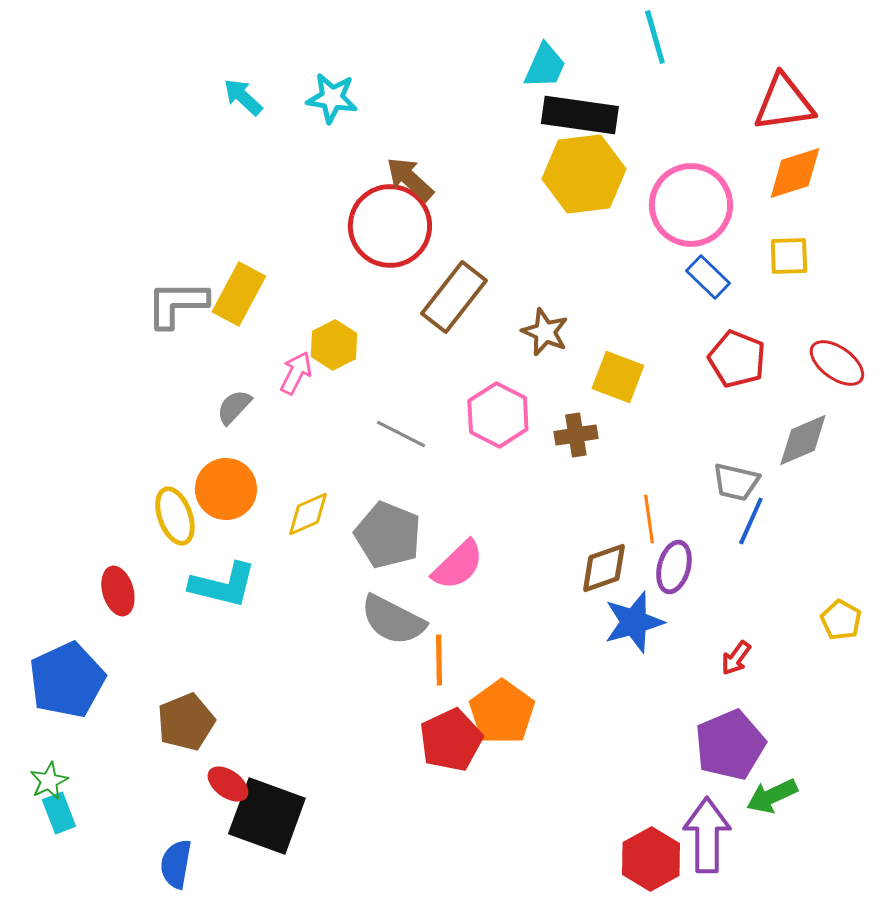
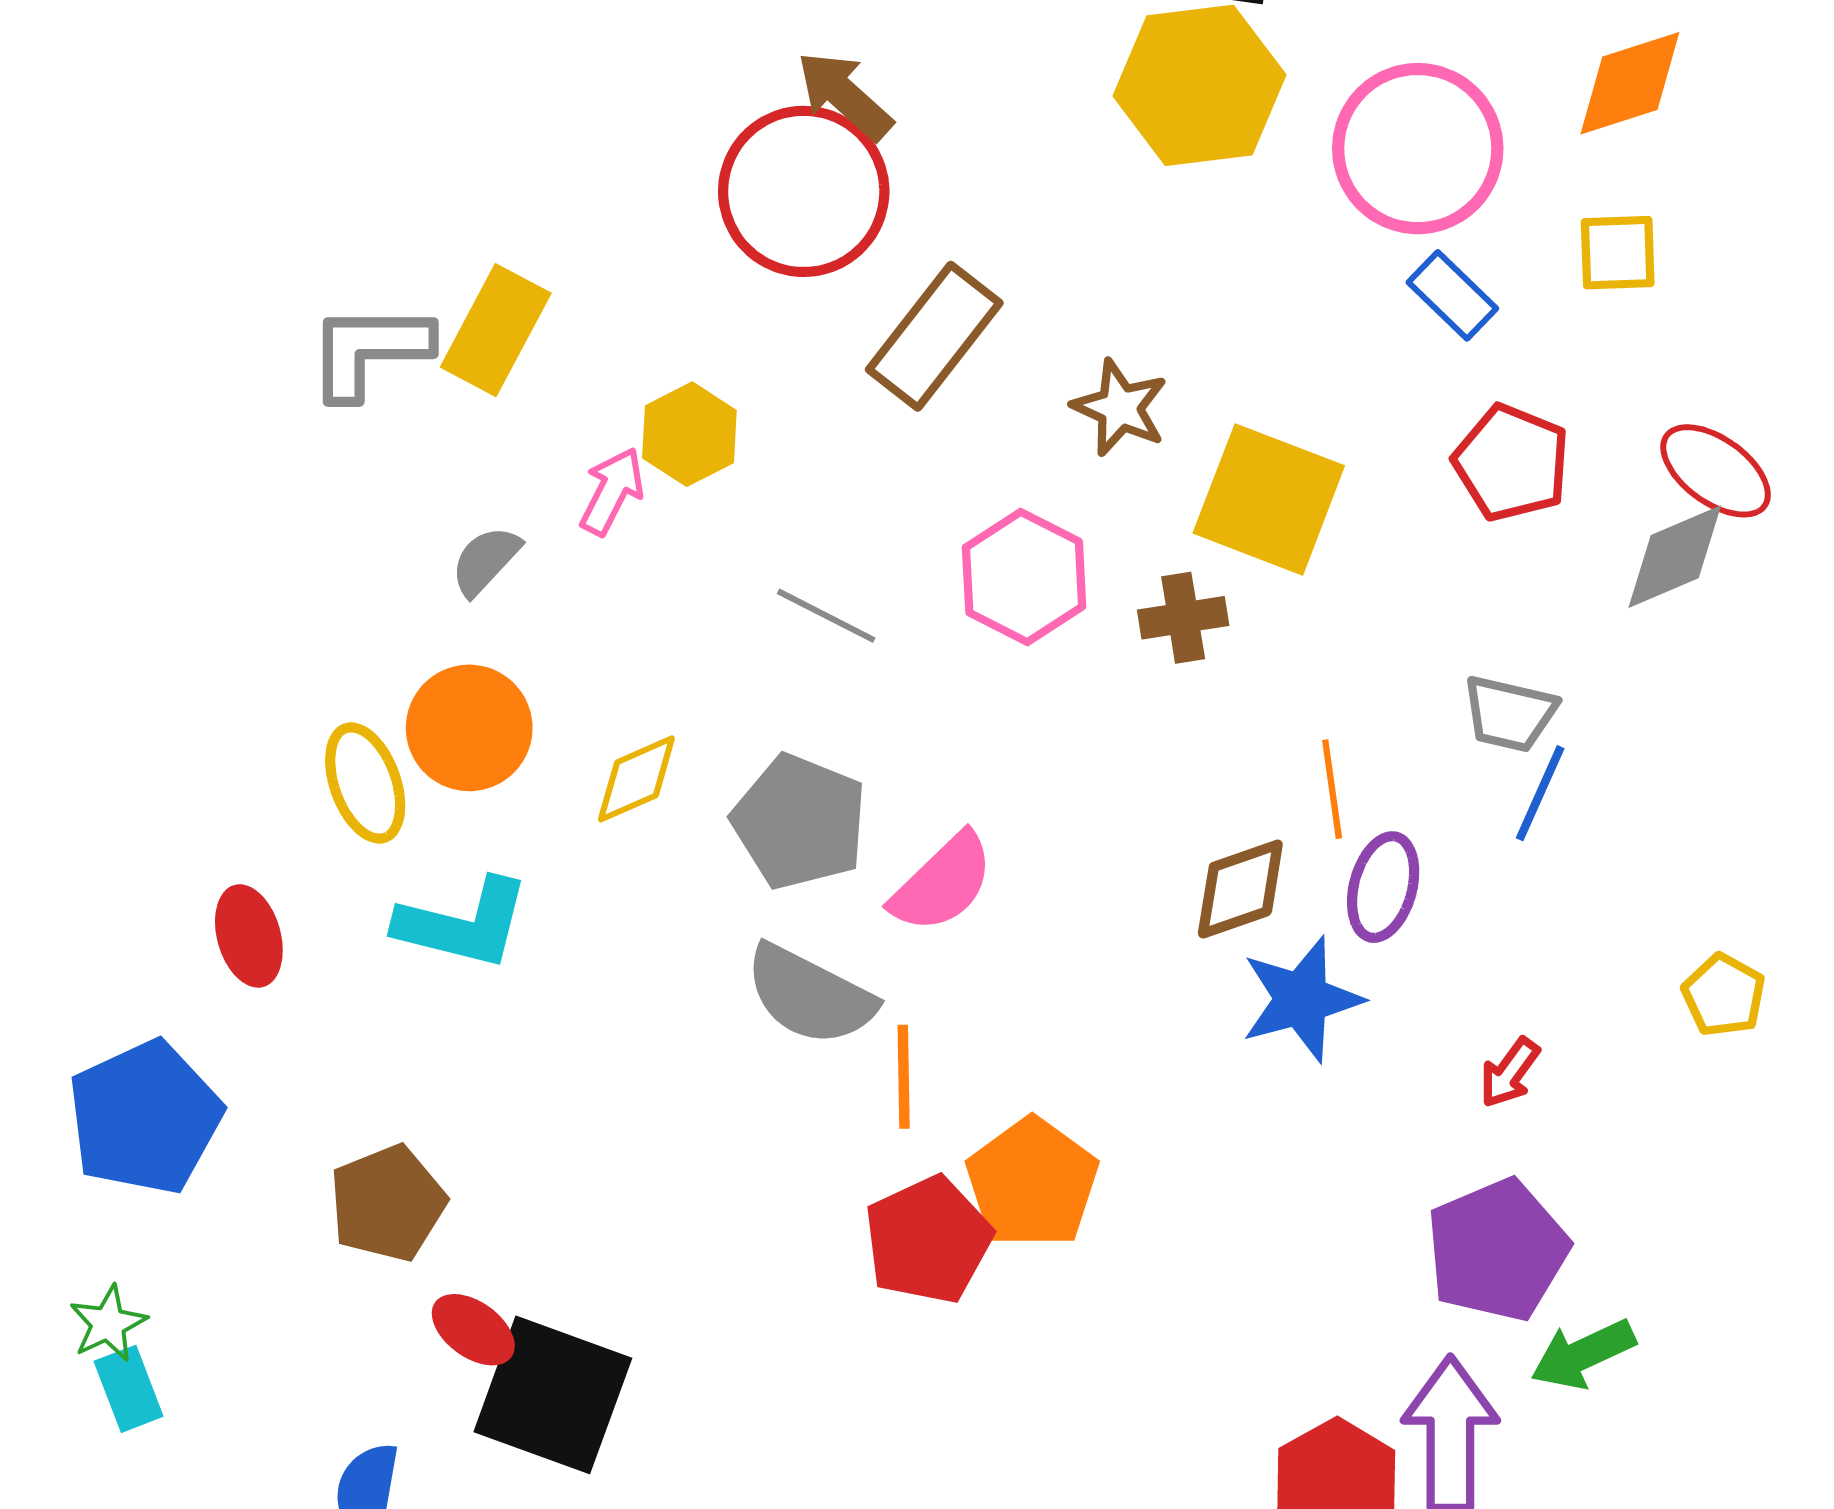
yellow square: (618, 377) -> (1269, 499), size x1.4
gray diamond: (803, 440) -> (1675, 557), moved

